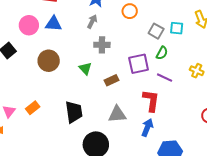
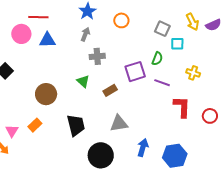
pink circle: (29, 25) -> (21, 34), moved
cyan square: (177, 28) -> (177, 44), moved
gray square: (156, 31) -> (162, 29), moved
brown circle: (49, 61) -> (46, 94), moved
red L-shape: (151, 101) -> (182, 107), moved
blue arrow: (147, 128) -> (143, 148), moved

